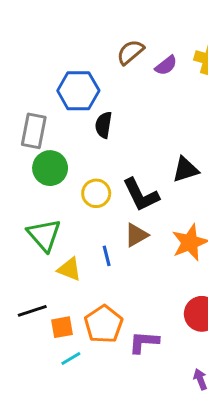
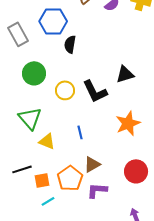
gray rectangle: (34, 131) -> (18, 34), moved, turned -40
brown triangle: (136, 235) -> (92, 164), moved
blue line: (107, 256) -> (80, 132), moved

